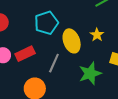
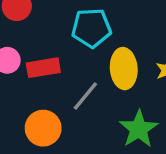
green star: (90, 73) -> (139, 129), turned -30

